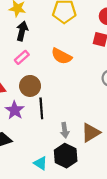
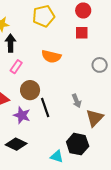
gray arrow: (65, 130) -> (77, 101), moved

